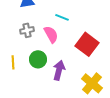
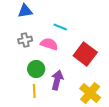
pink semicircle: (51, 34) -> (49, 44), turned -42
yellow line: (13, 62) -> (34, 91), moved

